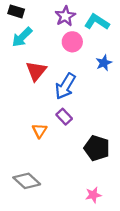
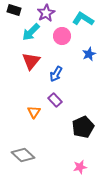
purple star: (65, 16) -> (46, 13), moved
cyan arrow: (22, 37) -> (31, 32), moved
blue arrow: (65, 86) -> (56, 74), size x0.7
black pentagon: (97, 148) -> (83, 127), turned 30

